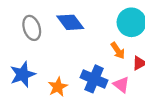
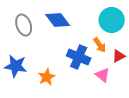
blue star: (23, 74) -> (16, 66), turned 30
blue cross: (94, 79) -> (79, 57), moved

